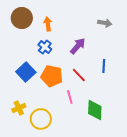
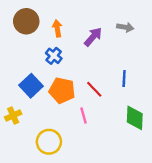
purple arrow: (78, 46) -> (93, 37), moved
yellow cross: (19, 108) -> (13, 115), moved
green diamond: (95, 110) -> (135, 118), moved

